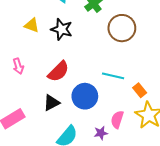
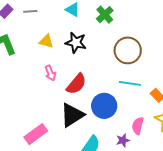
brown circle: (122, 28) -> (128, 50), moved
pink arrow: (18, 66) -> (50, 73), moved
black triangle: (52, 103) -> (72, 115), size x1.5

